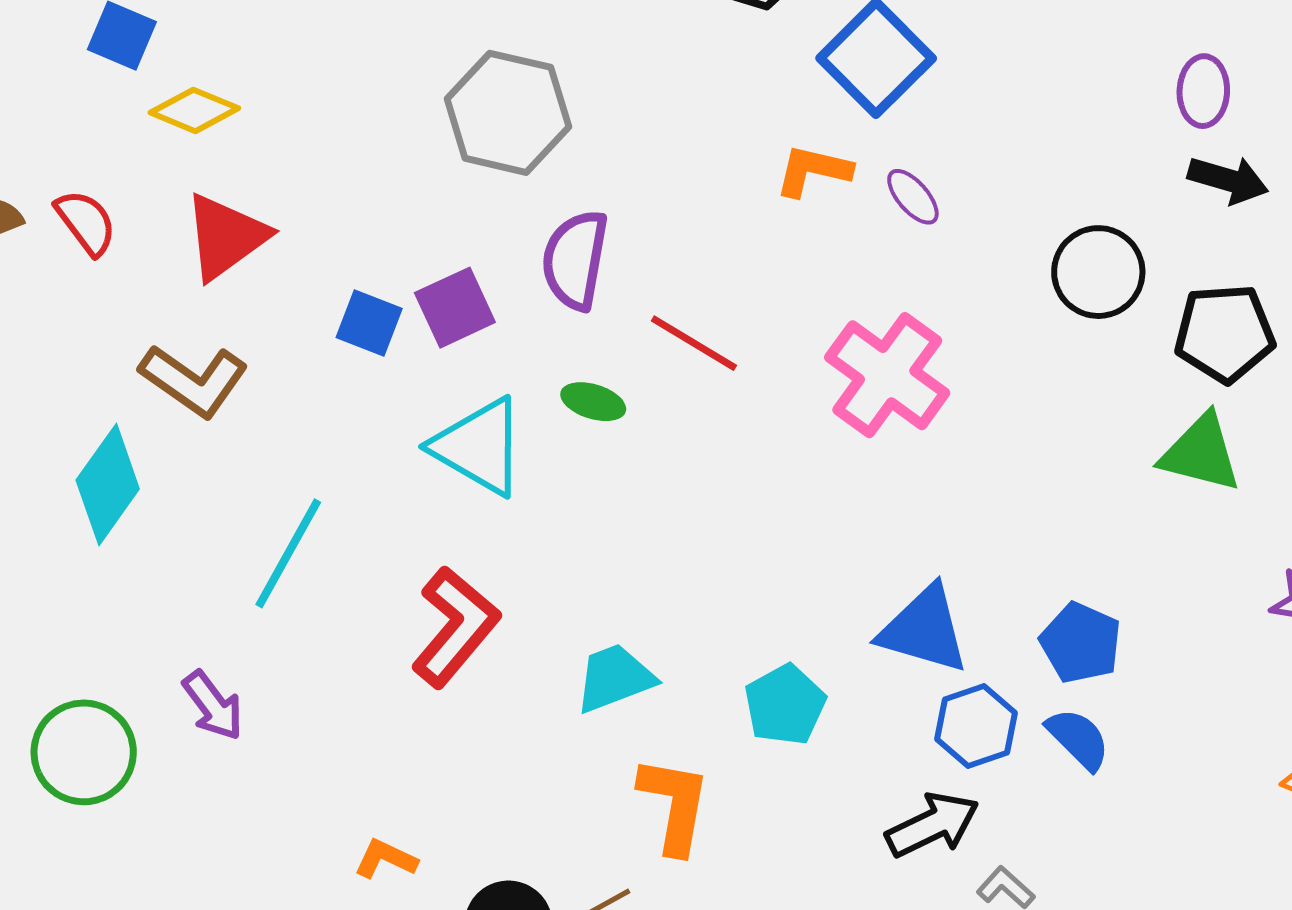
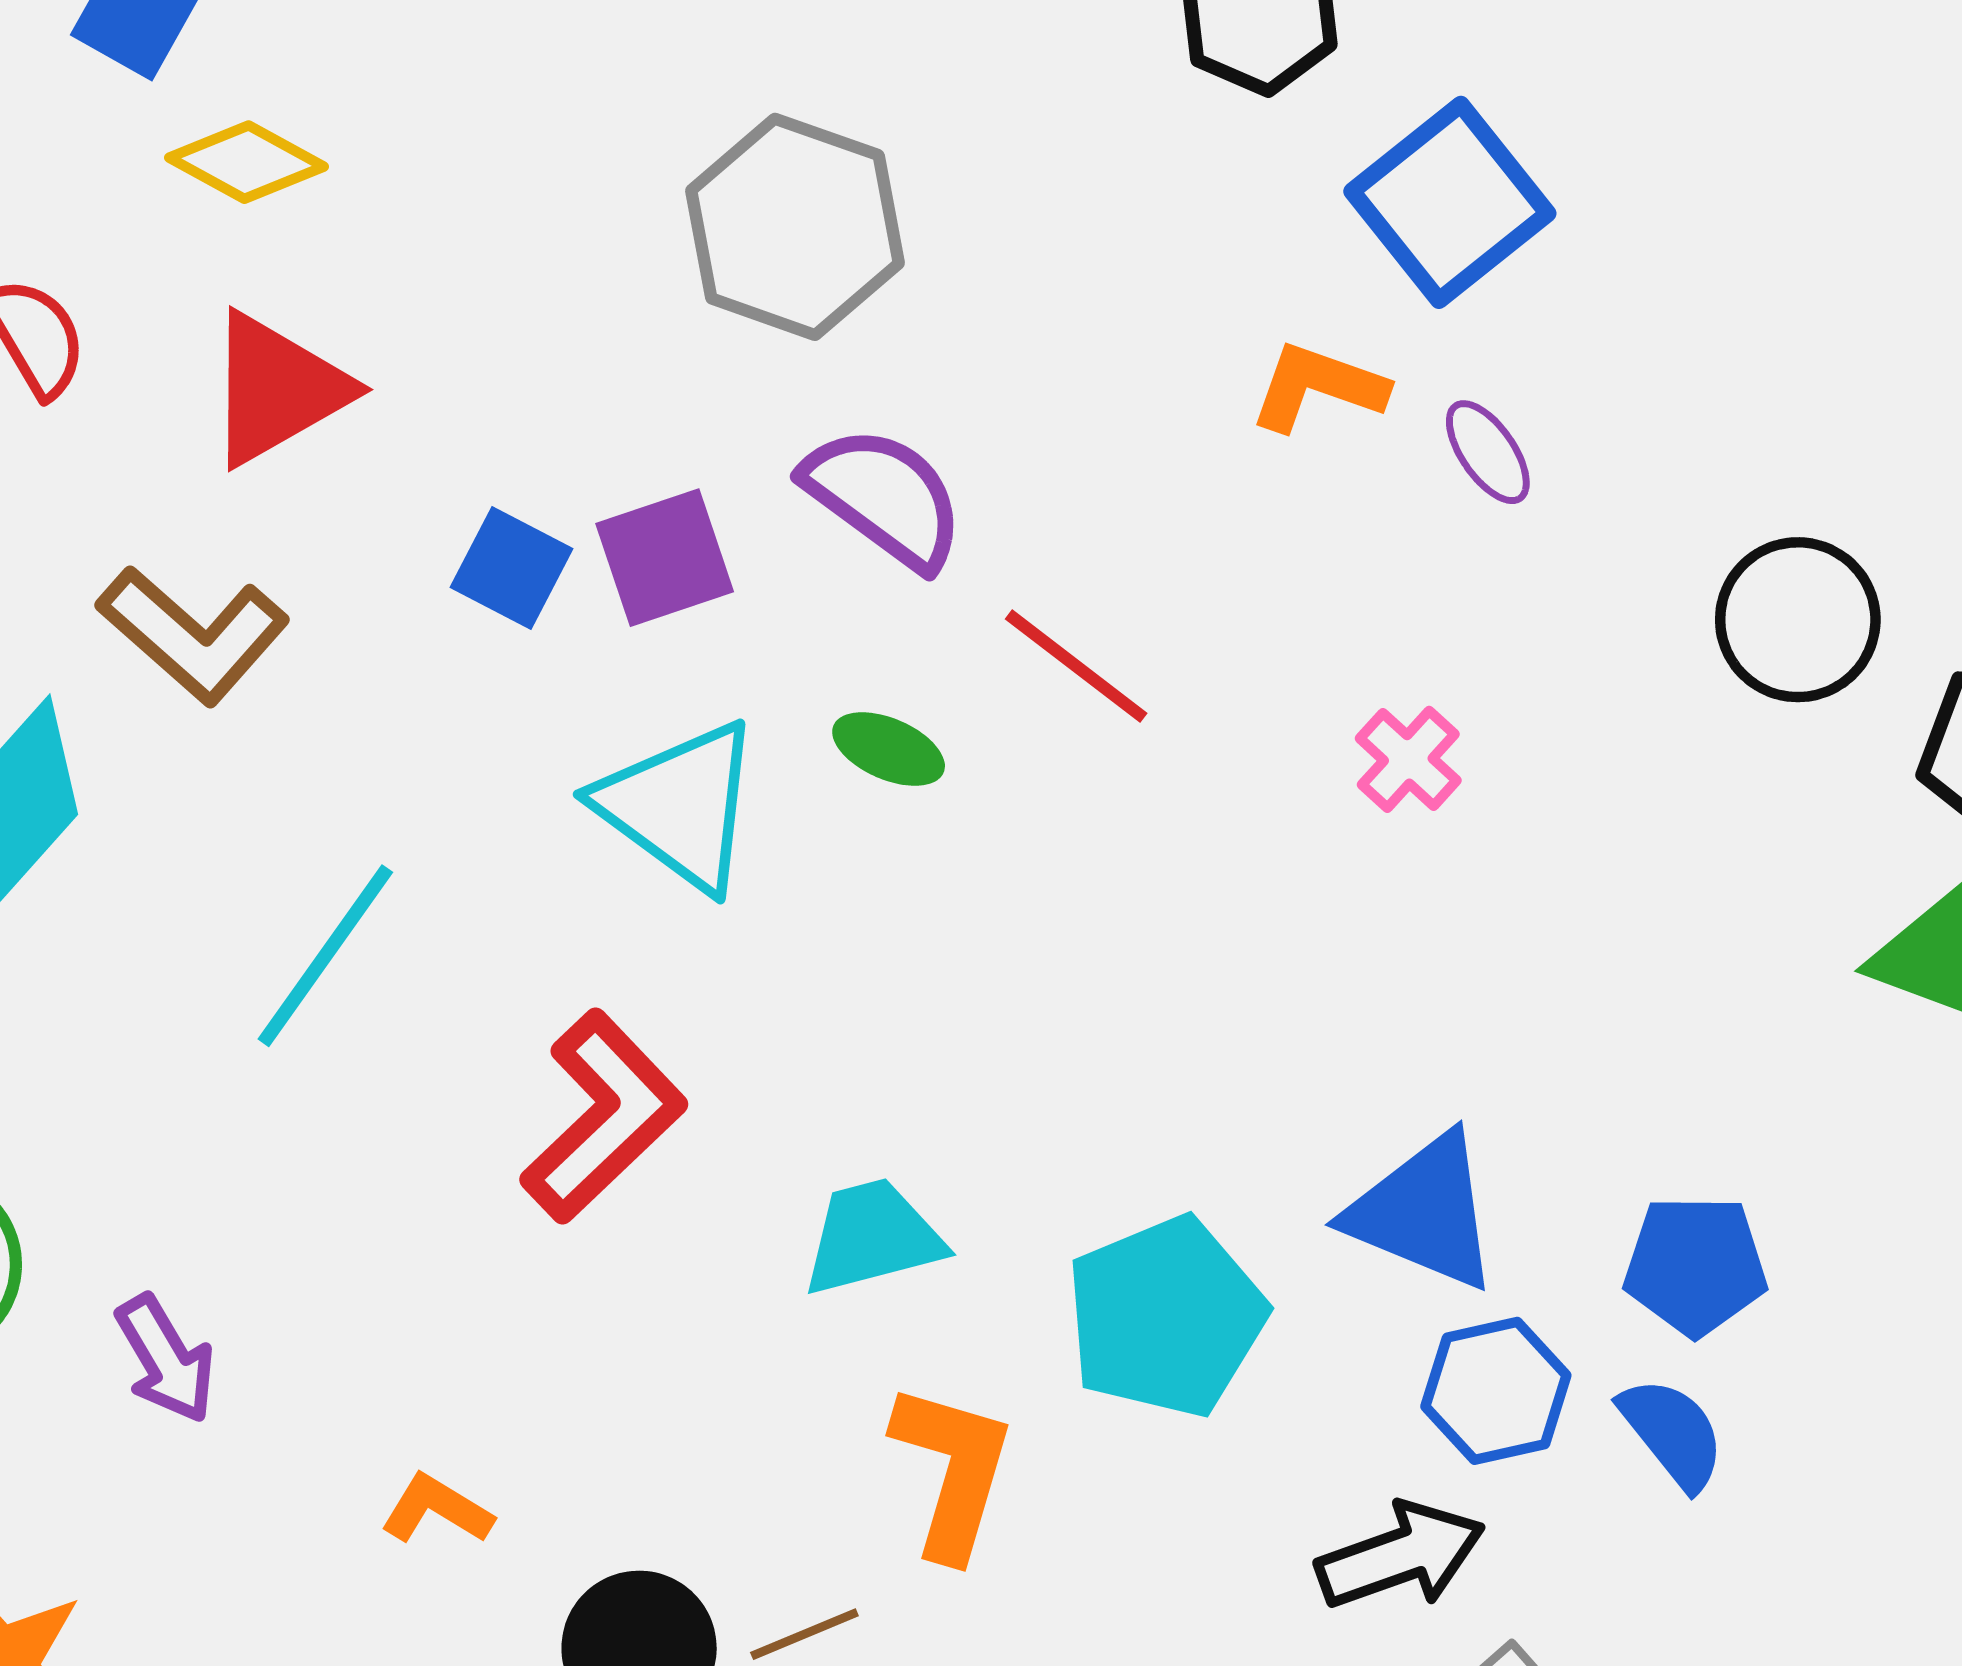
purple semicircle: (575, 260) -> (884, 497), turned 110
pink cross: (887, 375) -> (1408, 759), size x0.5
blue pentagon: (1081, 643) -> (1695, 1265), turned -30
cyan pentagon: (785, 705) -> (1166, 1317), size x1.4
purple arrow: (213, 706) -> (166, 1359), moved

